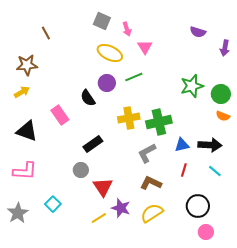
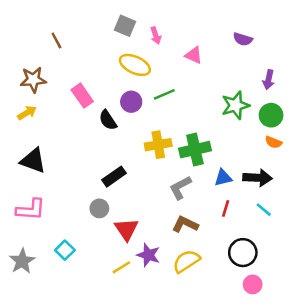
pink triangle: (145, 47) -> (194, 55), moved, turned -35
purple arrow: (225, 48) -> (269, 80), moved
pink rectangle: (60, 115) -> (82, 96), moved

